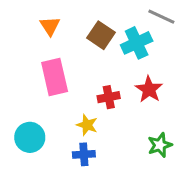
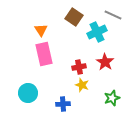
orange triangle: (50, 26) -> (41, 30), moved
brown square: (101, 35) -> (74, 17), moved
yellow star: (87, 125) -> (82, 85), moved

